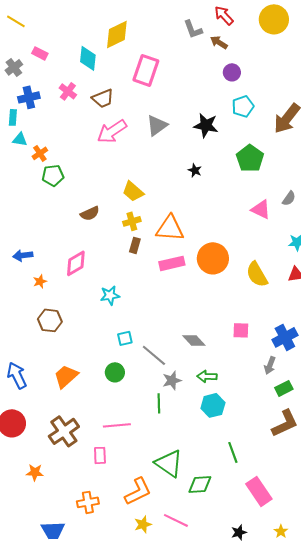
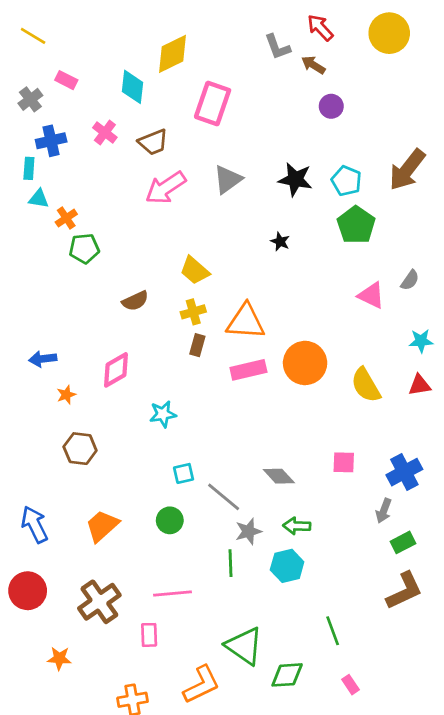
cyan pentagon: (243, 106) -> (346, 181), moved, turned -30
cyan hexagon: (213, 405) -> (287, 566), moved
pink rectangle: (259, 491) -> (351, 685), moved, size x0.5

